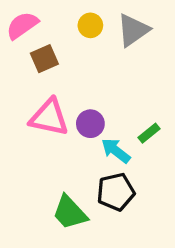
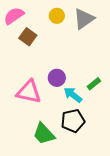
brown square: (44, 59) -> (28, 37), turned -30
pink triangle: (49, 117) -> (29, 92), moved

